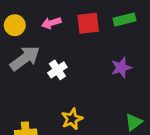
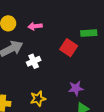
red square: (88, 23) -> (69, 48), moved, turned 30
purple star: (121, 68) -> (76, 88), moved

